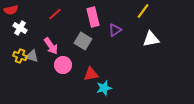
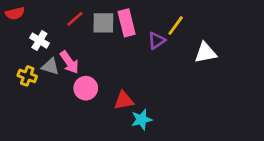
yellow line: (143, 11) -> (176, 26), moved
white cross: (20, 28) -> (39, 41), moved
gray square: (83, 41) -> (103, 23), moved, turned -30
gray triangle: (32, 56) -> (50, 66), moved

